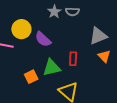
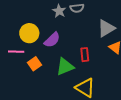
purple semicircle: (43, 39) -> (52, 40), turned -78
orange square: (31, 77) -> (34, 64), moved

